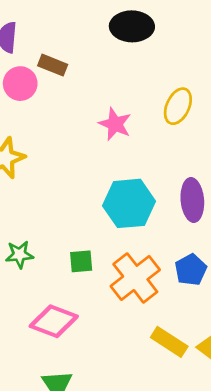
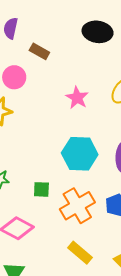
pink circle: (20, 84) -> (14, 77), moved
yellow rectangle: (169, 342) -> (80, 253), moved

